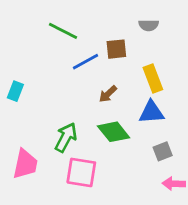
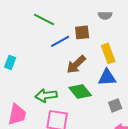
brown arrow: (108, 94) -> (76, 64), size x1.5
green arrow: (66, 137) -> (46, 95), turned -125

